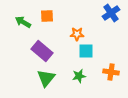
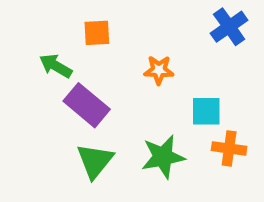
green arrow: (23, 22) -> (56, 66), moved
cyan square: (86, 51) -> (206, 111), moved
green star: (79, 76) -> (163, 157), size x1.5

